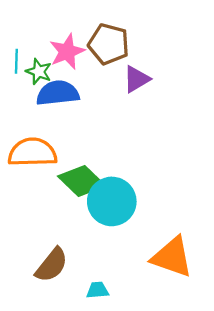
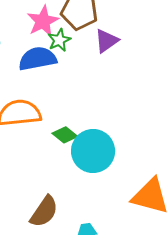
green star: (39, 72) -> (59, 40), moved, turned 30
green diamond: (82, 181) -> (65, 135), size x0.6

